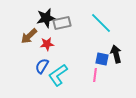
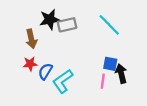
brown arrow: (29, 36) -> (31, 39), turned -60
red star: (47, 44) -> (30, 64), moved
black arrow: (116, 54) -> (121, 74), moved

